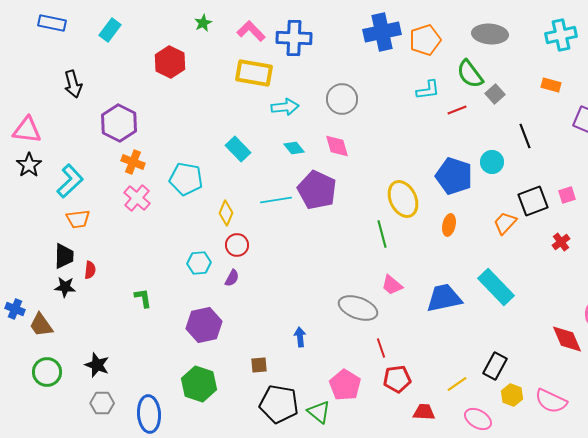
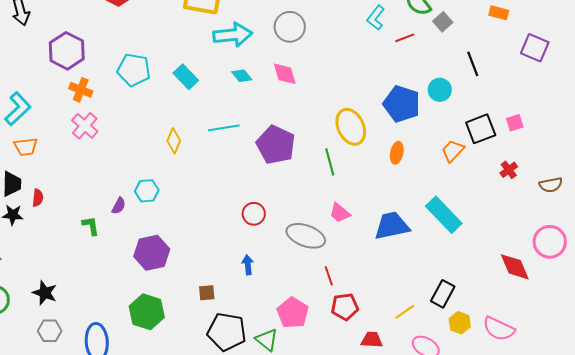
cyan L-shape: (428, 90) -> (376, 18), turned 135
cyan arrow: (285, 107) -> (233, 35), size x1.4
cyan pentagon: (186, 179) -> (134, 70), moved
purple pentagon: (317, 190) -> (276, 145), moved
red circle: (237, 245) -> (254, 214), moved
purple semicircle: (232, 278) -> (119, 206), moved

